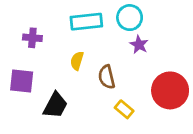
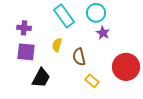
cyan rectangle: (86, 22) -> (64, 16), turned 60
purple square: (22, 81) -> (26, 52), moved

